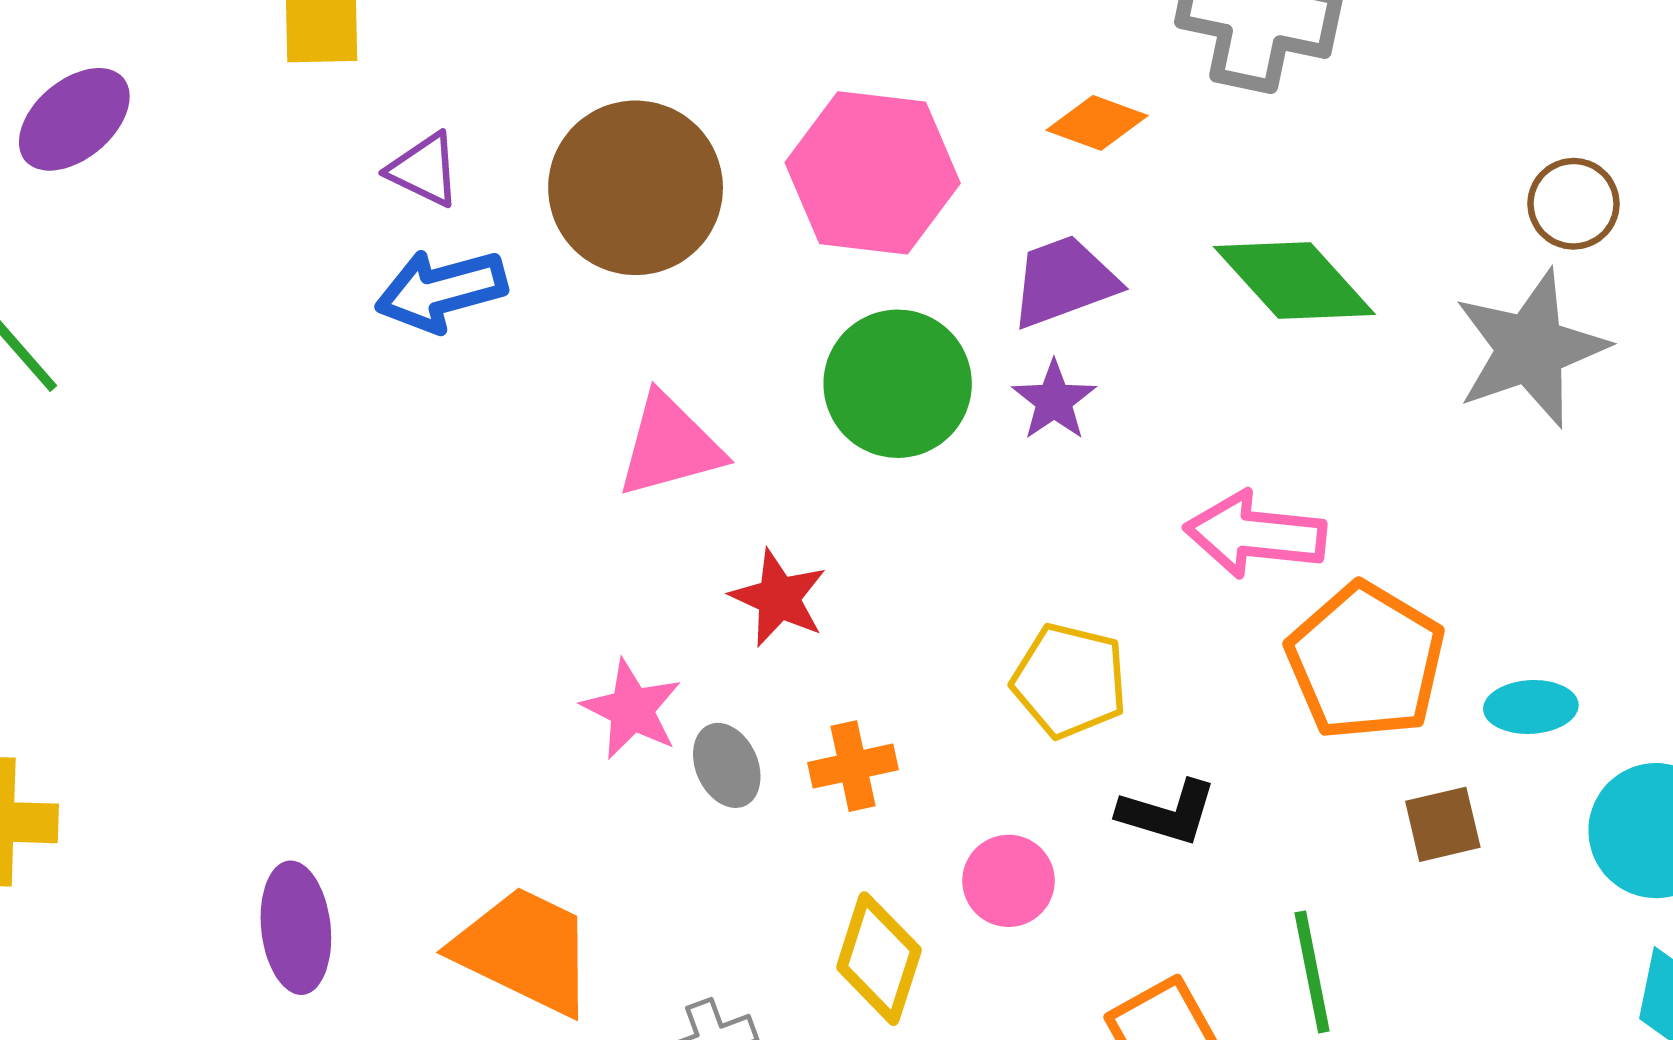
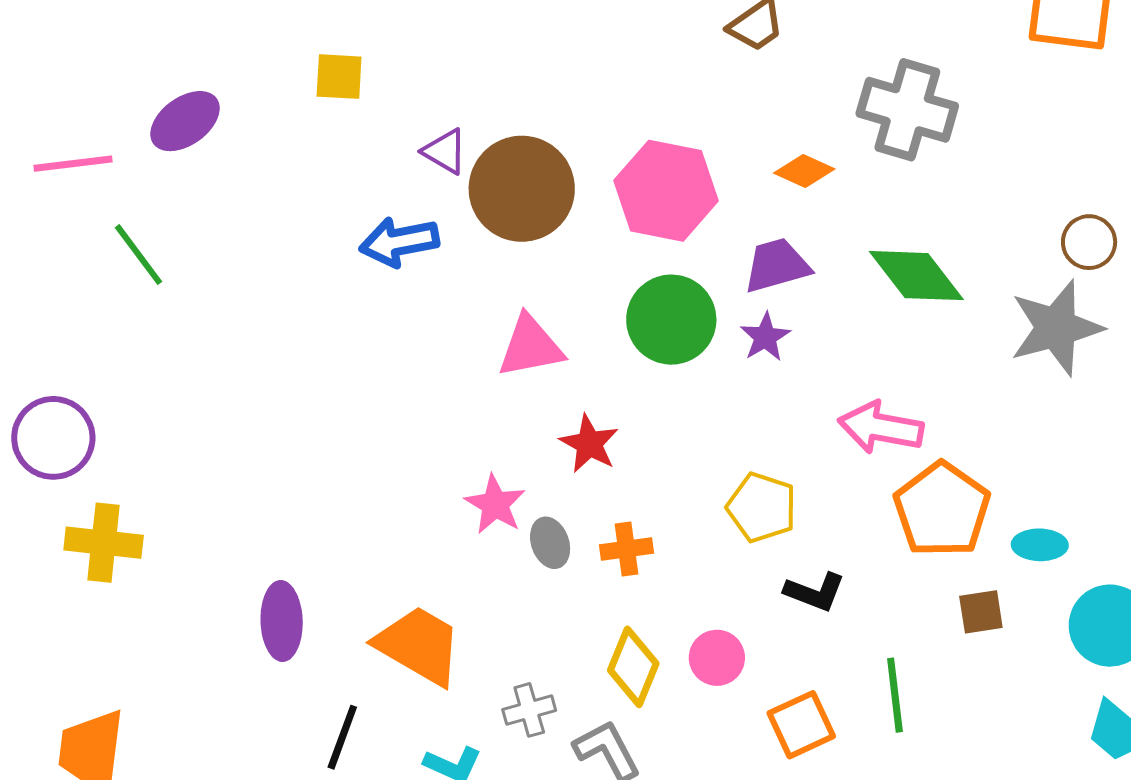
purple triangle: (424, 170) -> (445, 151), moved
pink circle: (1009, 881) -> (717, 658), moved

